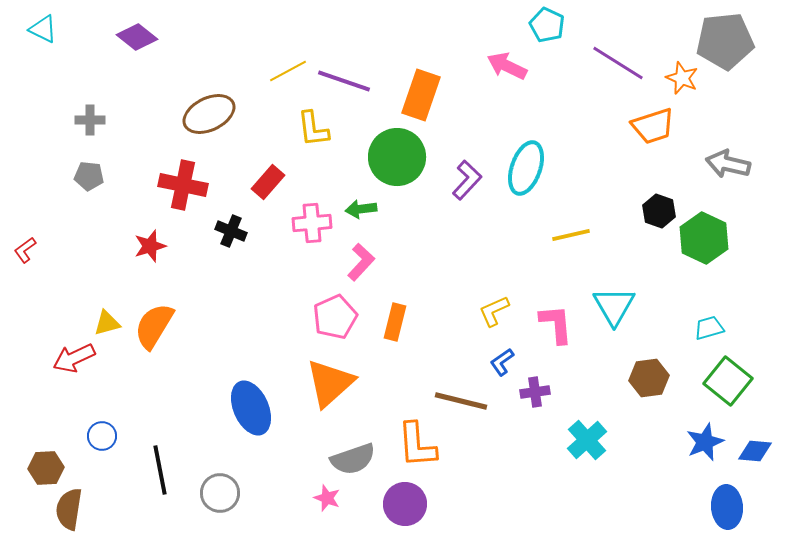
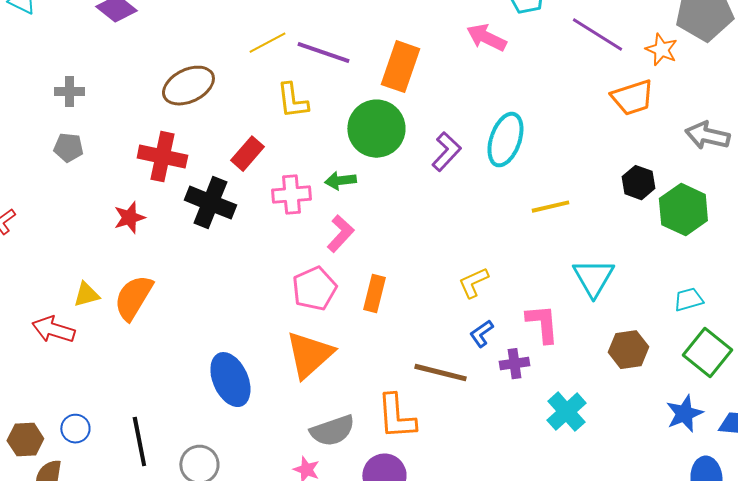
black cross: (231, 231) -> (210, 203), size x1.6
pink L-shape: (556, 324) -> (542, 324), moved
red arrow: (74, 358) -> (53, 330), turned 42
blue circle: (102, 436) -> (75, 429), moved

